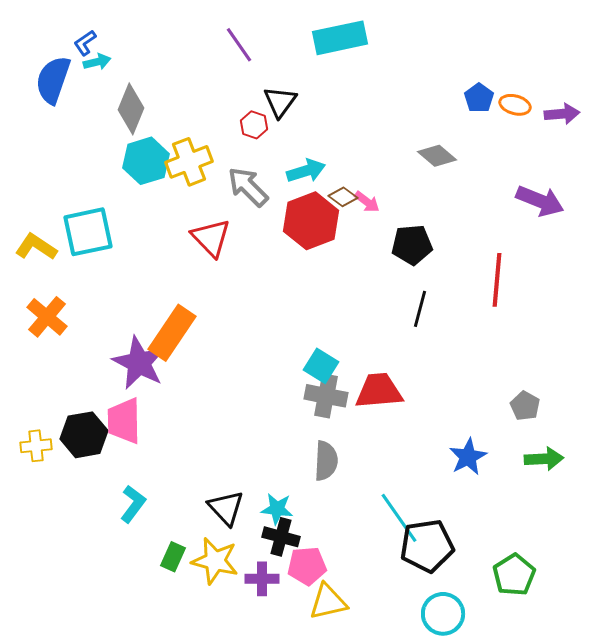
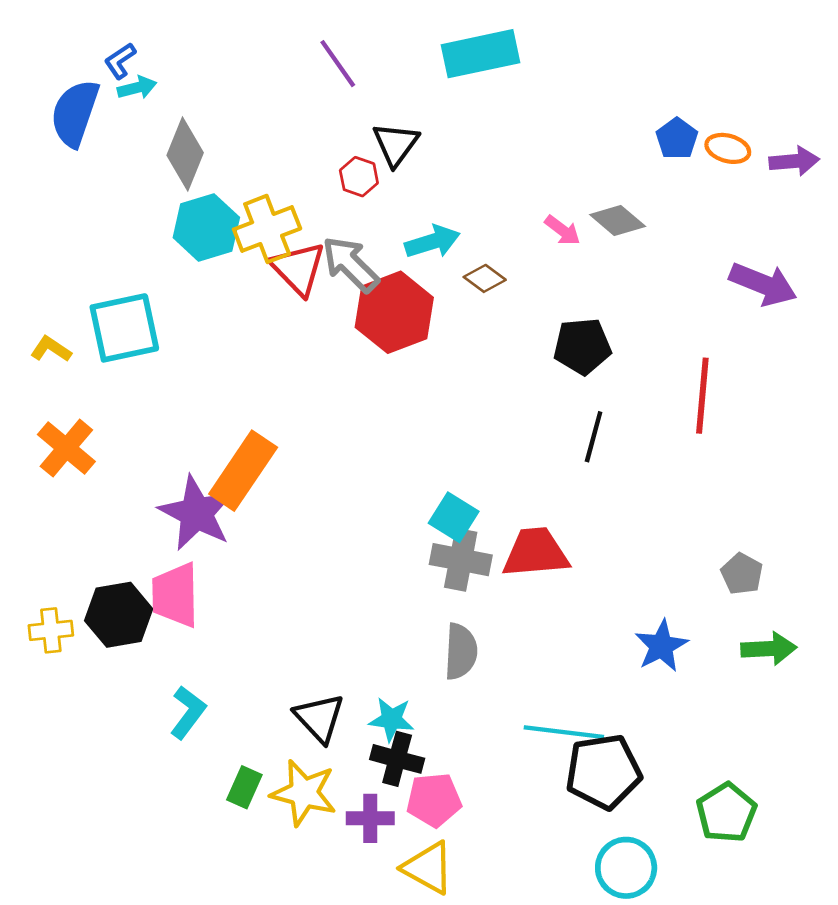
pink arrow: (367, 202) -> (562, 230), moved
red hexagon: (311, 221) -> (394, 312), moved
red triangle: (211, 238) -> (298, 269), moved
yellow L-shape: (36, 247) -> (51, 349), size x0.7
cyan line: (399, 518) -> (564, 732), turned -48
yellow triangle: (328, 602) -> (428, 868), moved, turned 42

